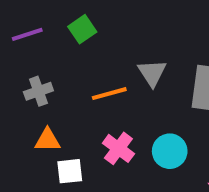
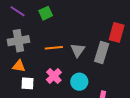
purple line: (27, 34) -> (18, 11), turned 42
gray triangle: (152, 73) -> (78, 50), moved
gray cross: (38, 91) -> (18, 41), size x1.5

